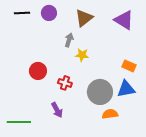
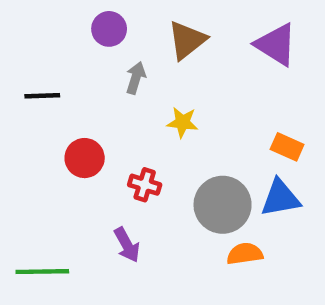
black line: (22, 13) -> (42, 96), moved
gray arrow: (69, 40) -> (136, 78), moved

